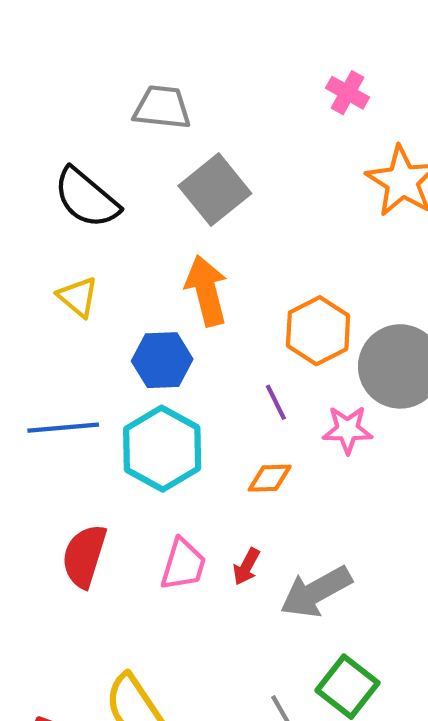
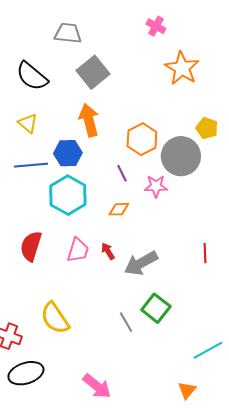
blue line: (63, 428) -> (31, 165), moved
red arrow: (246, 567) -> (108, 251), turned 120

